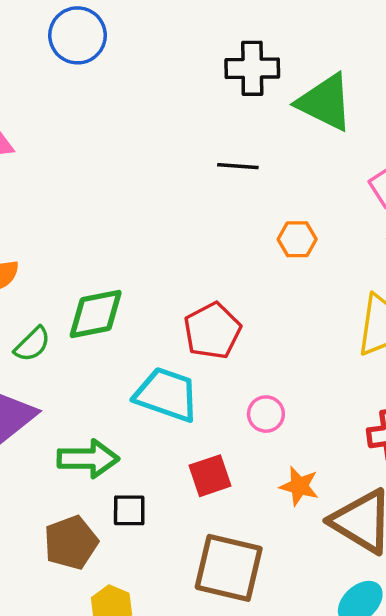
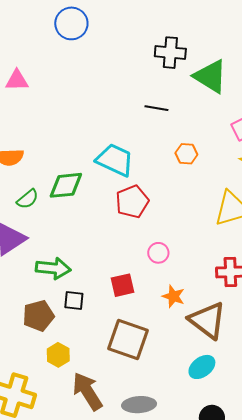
cyan trapezoid: (167, 395) -> (115, 160), moved

